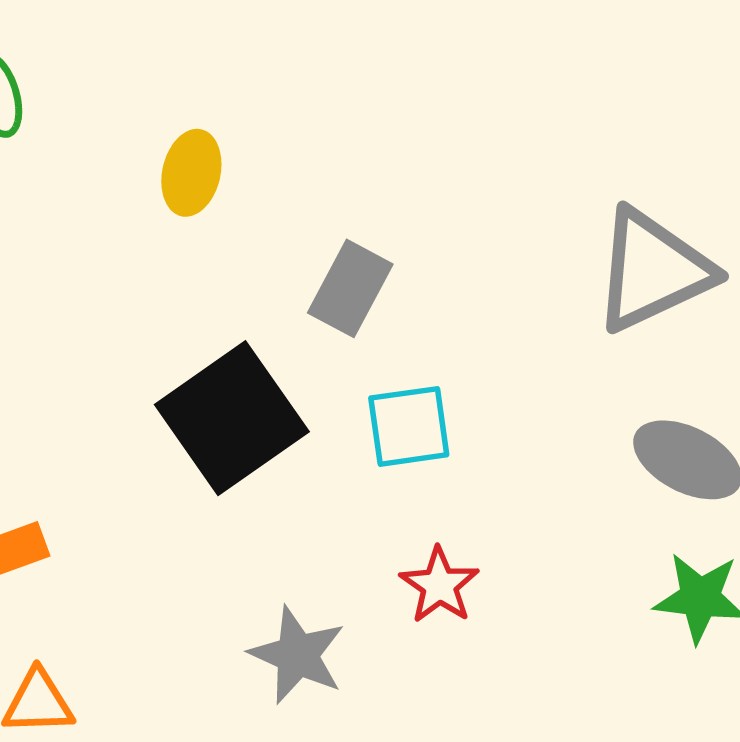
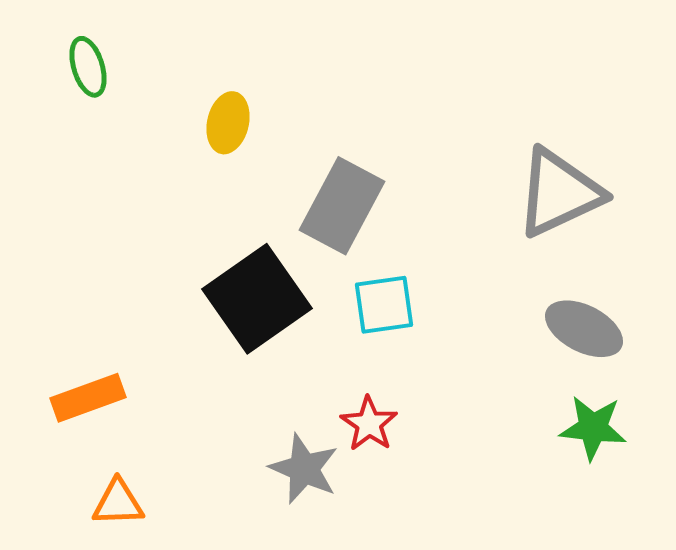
gray rectangle: (350, 288) -> (342, 206), size x1.4
red star: (439, 585) -> (369, 424), moved

